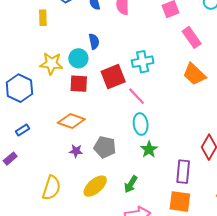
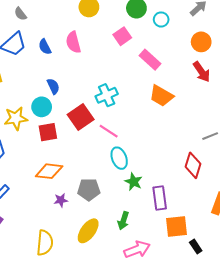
purple rectangle: (183, 172) -> (160, 198), moved

